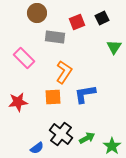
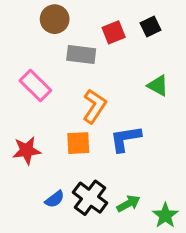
green triangle: (114, 47) -> (158, 86), moved, turned -35
blue semicircle: (37, 148) -> (55, 199), moved

